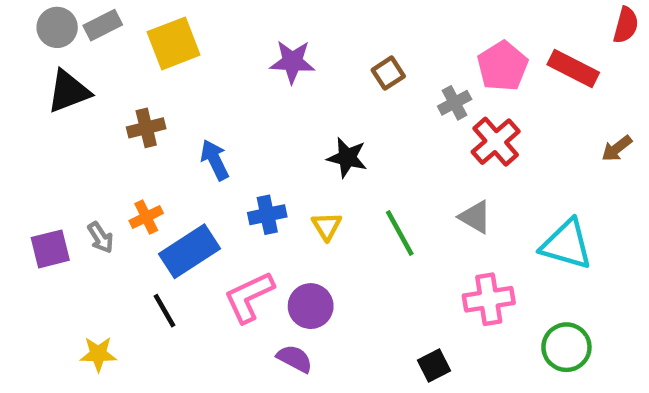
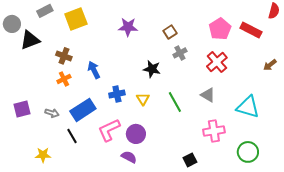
gray circle: (57, 27) -> (12, 24), moved
gray cross: (455, 103) -> (180, 53), moved
brown cross: (146, 128) -> (64, 56), turned 35
orange cross: (146, 217) -> (64, 79), moved
gray arrow: (100, 238) -> (52, 113), moved, turned -40

